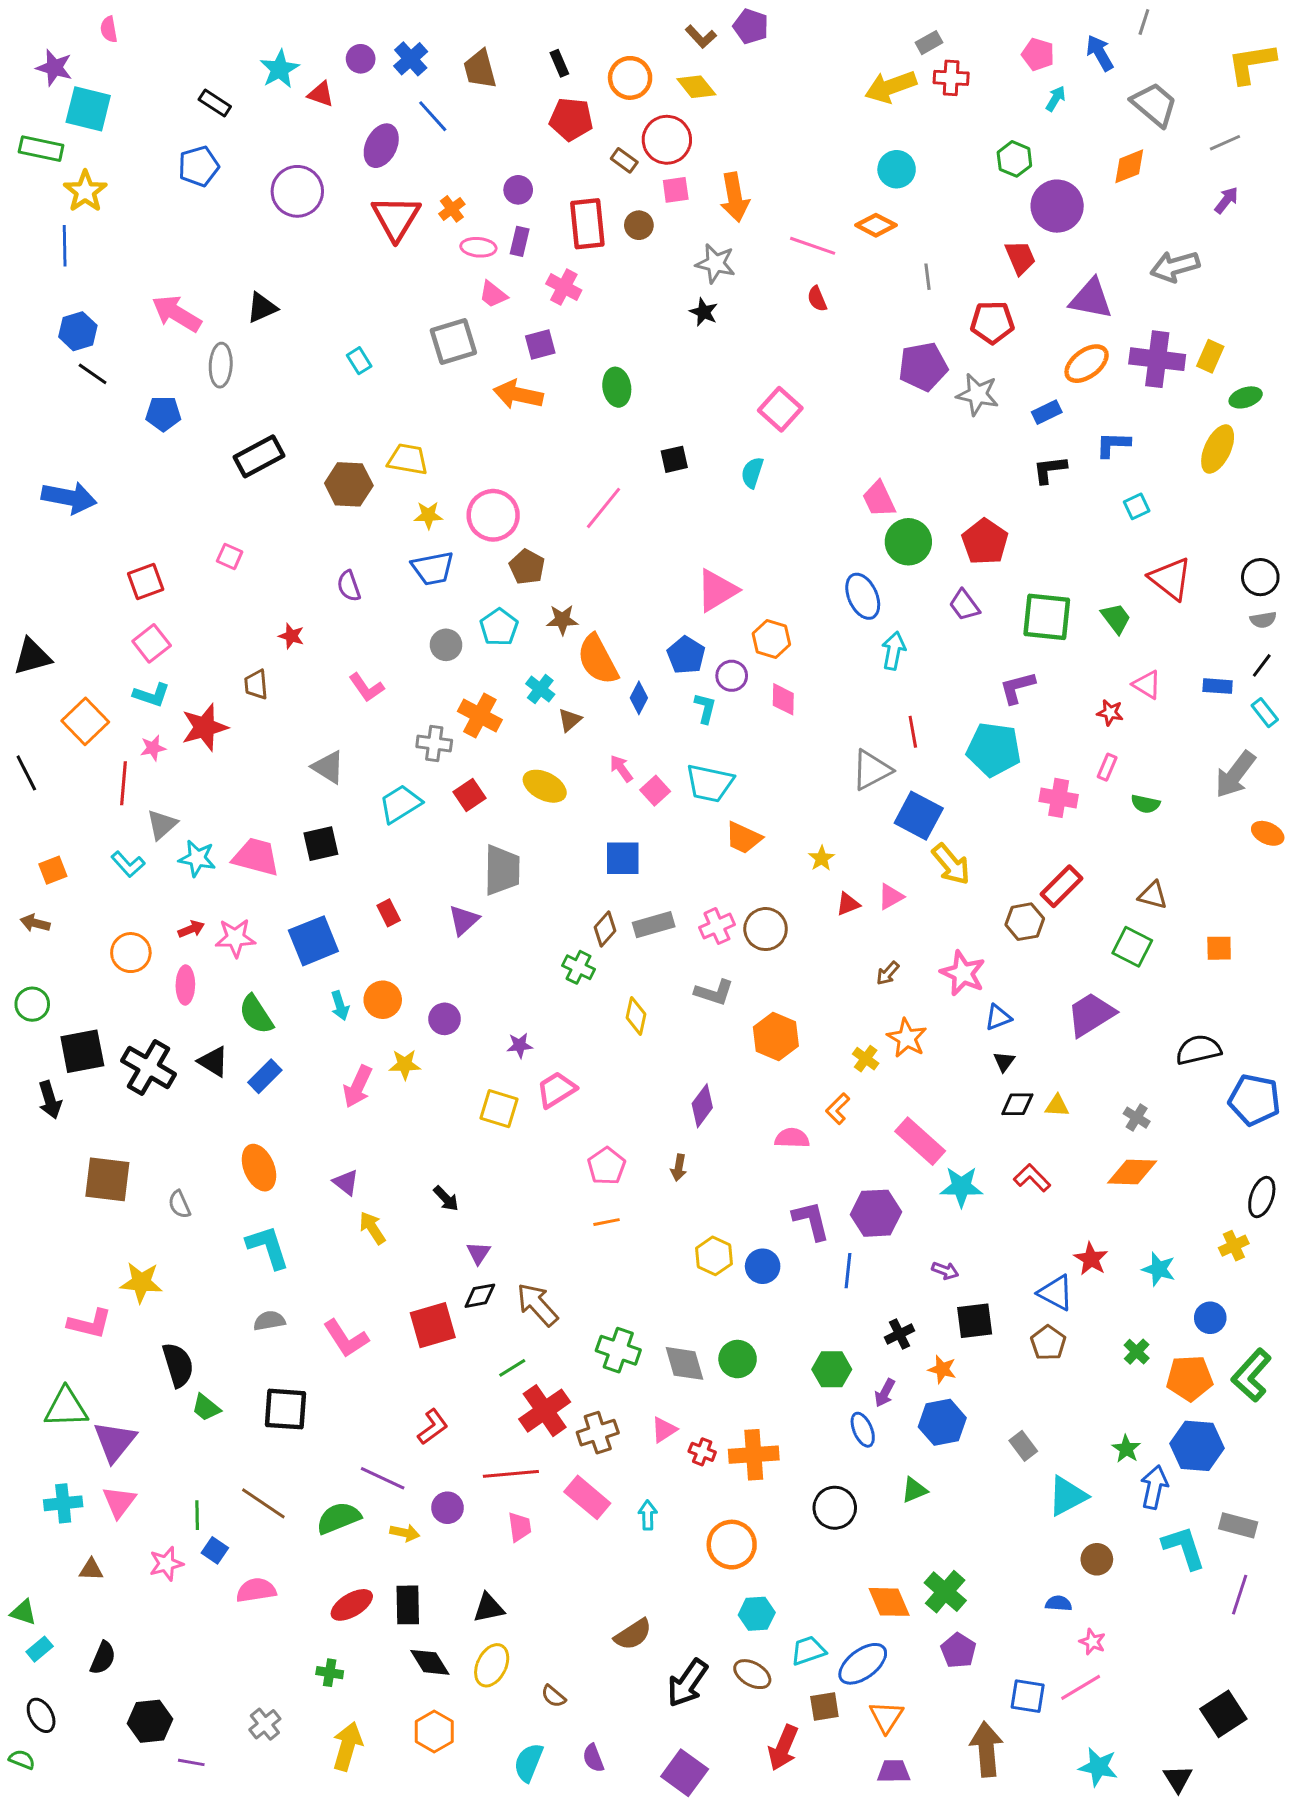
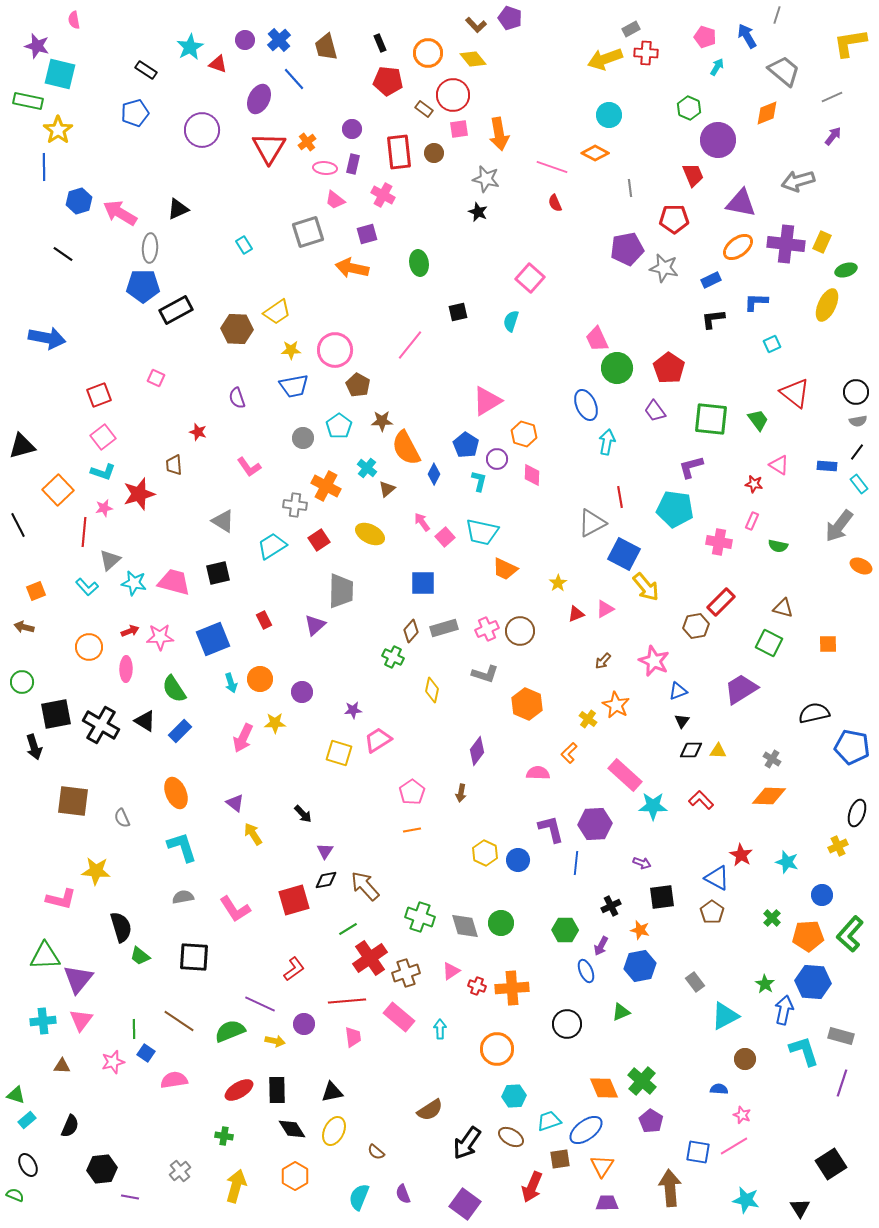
blue hexagon: (78, 331) -> (79, 201), moved
blue pentagon: (163, 414) -> (143, 286), moved, size x1.4
yellow trapezoid: (408, 459) -> (277, 312), turned 136

